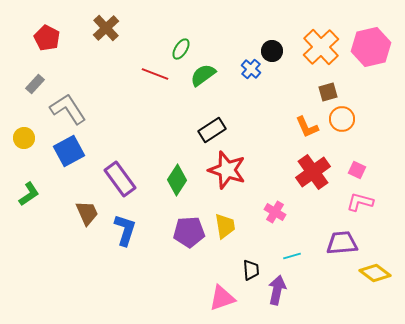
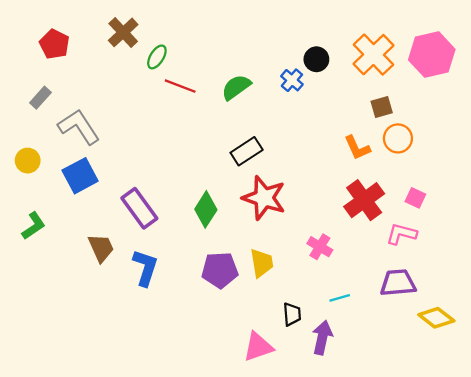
green ellipse: (181, 49) -> (157, 57), moved
pink L-shape: (360, 202) -> (401, 234), moved

